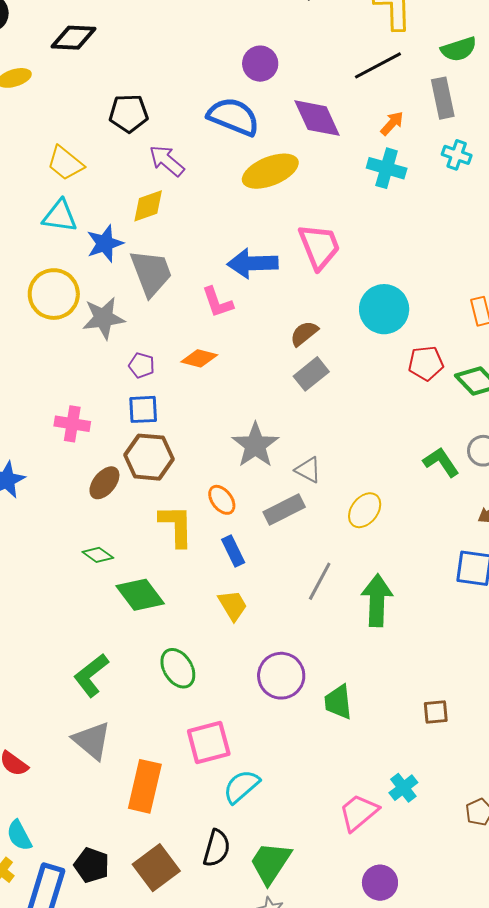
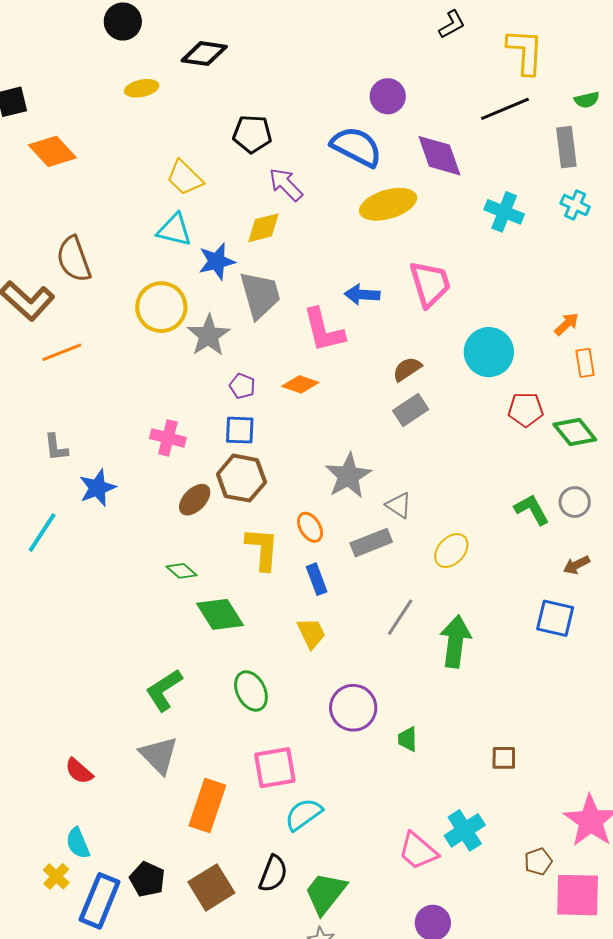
green semicircle: (459, 49) -> (587, 100), size x0.7
orange arrow: (392, 123) -> (567, 324), moved
blue arrow: (253, 263) -> (362, 295), size x0.7
pink L-shape: (217, 302) -> (324, 330), size x1.4
gray star: (103, 318) -> (209, 335), turned -30
green trapezoid: (338, 702) -> (408, 739), size x0.7
cyan cross: (403, 788) -> (465, 830), size x1.4
pink trapezoid: (359, 812) -> (418, 851), turned -105

